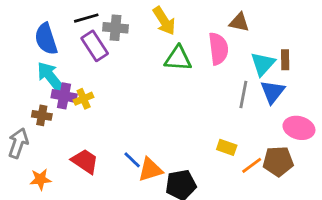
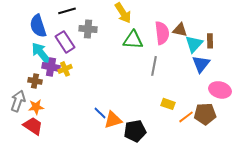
brown triangle: (239, 22) -> (180, 30), moved
gray cross: (115, 28) -> (88, 29), moved
purple rectangle: (95, 46) -> (65, 42), moved
gray line: (243, 95) -> (154, 66), moved
red trapezoid: (85, 161) -> (33, 126), moved
orange star: (40, 179) -> (36, 107), moved

